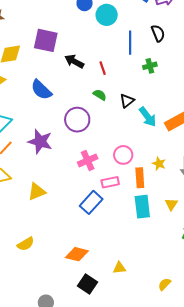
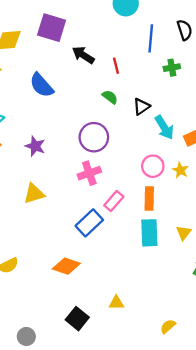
purple circle: (77, 120) -> (94, 137), moved
purple star: (40, 142) -> (35, 146), size x0.7
pink circle: (123, 155) -> (153, 166), moved
yellow star: (159, 164) -> (180, 170), moved
pink rectangle: (110, 182) -> (114, 201), turned -42
yellow triangle: (37, 192) -> (34, 194), moved
orange diamond: (77, 254) -> (66, 266), moved

